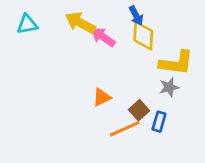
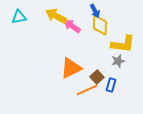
orange triangle: (102, 97) -> (71, 68), size x1.6

